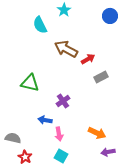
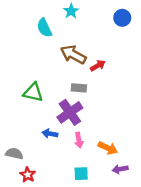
gray rectangle: (101, 77) -> (79, 88), moved, turned 32
purple cross: (63, 101) -> (70, 112), size x1.6
pink arrow: (59, 134) -> (79, 140), moved
cyan square: (61, 156) -> (81, 174), moved, turned -32

